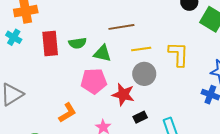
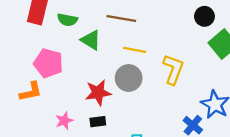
pink pentagon: (94, 81) -> (48, 63), moved
red star: (123, 95) -> (98, 93), turned 30
black rectangle: (140, 117) -> (98, 122), moved

